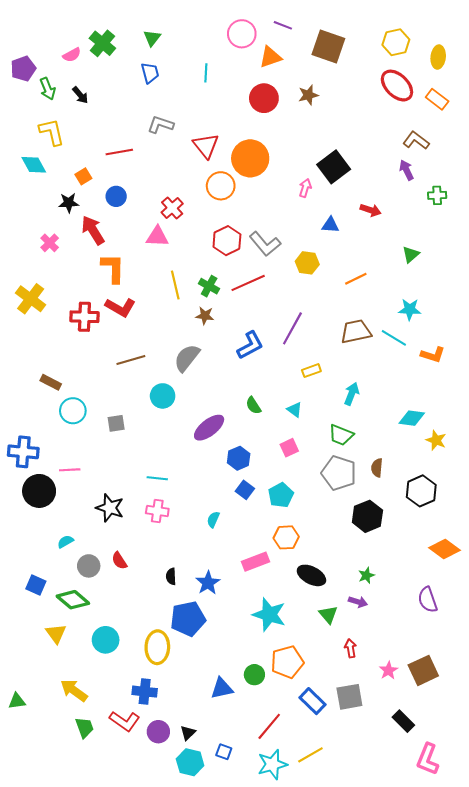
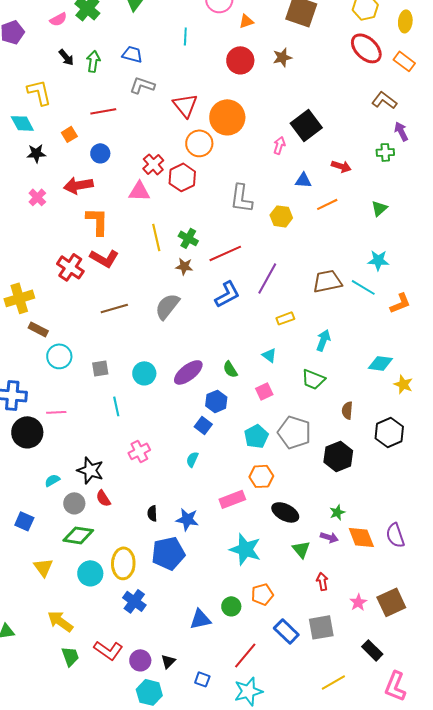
orange triangle: (270, 57) -> (246, 21), size x0.7
blue trapezoid: (150, 73) -> (132, 54), moved, turned -60
green arrow: (48, 89) -> (93, 61), moved, turned -150
purple arrow: (406, 170) -> (401, 131), moved
green cross: (437, 195) -> (385, 152), moved
black star: (69, 203) -> (36, 153), moved
red arrow: (93, 230) -> (78, 185), turned -68
red hexagon: (227, 241) -> (182, 177), moved
gray L-shape: (265, 244) -> (241, 198), turned 48
orange line: (356, 279) -> (327, 204), moved
red line: (248, 283) -> (225, 253), moved
yellow cross: (31, 299) -> (19, 298), moved, turned 36
red cross: (84, 317) -> (70, 267), turned 32
orange L-shape: (433, 355) -> (400, 303), turned -40
cyan circle: (163, 396) -> (144, 373), moved
green semicircle: (253, 405) -> (230, 369), moved
gray pentagon: (339, 473) -> (294, 432), moved
cyan line: (157, 478) -> (116, 406), moved, turned 72
blue square: (245, 490) -> (203, 425), moved
black star: (110, 508) -> (90, 470), moved
pink cross: (157, 511) -> (139, 451), turned -35
orange diamond: (444, 549) -> (361, 537), moved, turned 32
blue star: (208, 583) -> (187, 519), turned -30
green diamond: (73, 600) -> (78, 535), moved, turned -32
yellow ellipse: (157, 647) -> (123, 563), moved
orange pentagon: (287, 662) -> (262, 594), size x0.7
blue cross: (145, 692) -> (134, 601), moved, turned 30
yellow line: (310, 755) -> (333, 682), moved
cyan hexagon: (190, 762) -> (149, 692), moved

